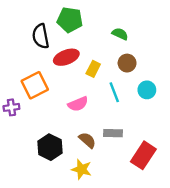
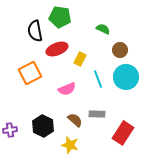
brown circle: (127, 63) -> (120, 50), moved
cyan circle: (147, 90) -> (126, 77), size x1.6
purple cross: (11, 107) -> (10, 130), moved

